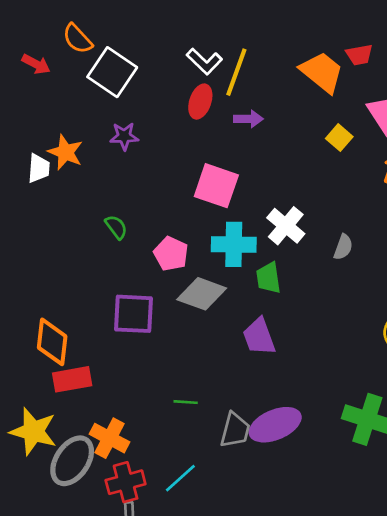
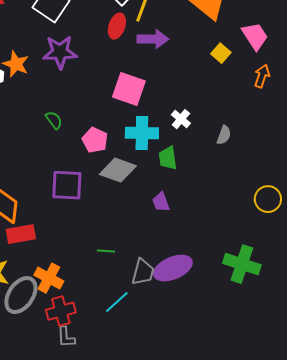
purple arrow: (248, 119) -> (153, 39), size x1.4
purple star: (124, 136) -> (60, 52), size x1.6
white cross: (286, 226) -> (181, 119), size x0.7
purple trapezoid: (259, 337) -> (161, 202), size x0.7
cyan line: (180, 478) -> (117, 302), moved

